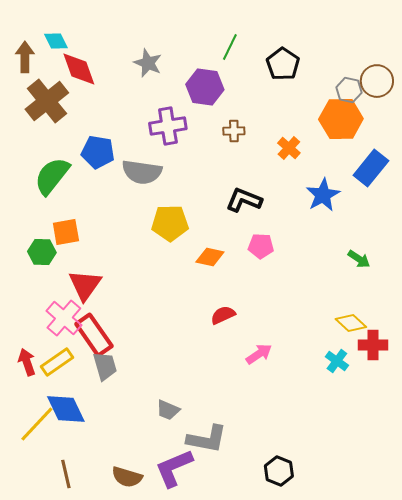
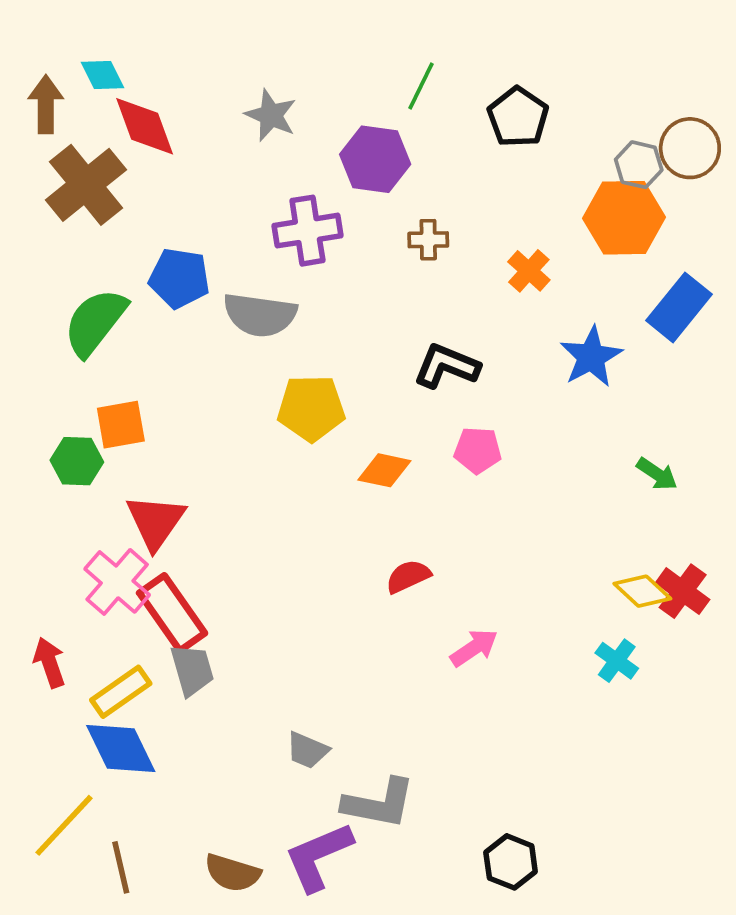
red cross: (373, 345) -> (683, 591), moved, turned 36
yellow rectangle: (57, 362) -> (121, 692), moved
yellow line: (37, 424) -> (64, 825), moved

